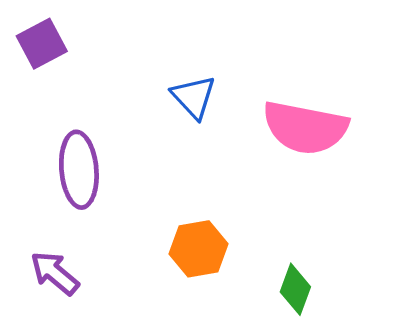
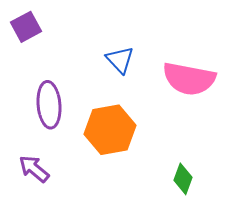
orange hexagon: (198, 249) -> (110, 130), moved, size x1.4

